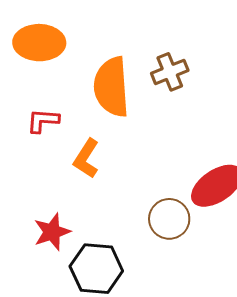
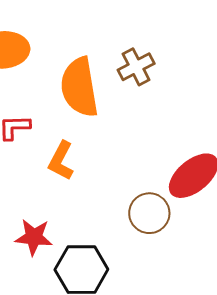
red star: (52, 232) -> (34, 237), turned 30

